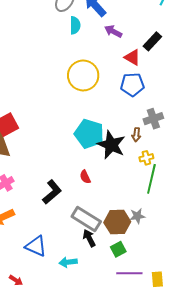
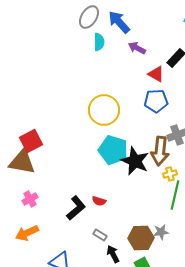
yellow circle: (83, 75) -> (104, 110), moved
brown arrow: (136, 135) -> (160, 151), size x2.0
red semicircle: (85, 177) -> (99, 201), moved, turned -48
gray rectangle: (86, 219) -> (100, 235), moved, size x0.5

